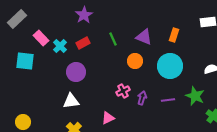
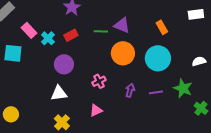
orange rectangle: (174, 35) -> (162, 27), turned -48
purple triangle: (144, 37) -> (122, 25), moved
green line: (113, 39) -> (101, 31), turned -64
orange circle: (135, 61) -> (123, 53), size x1.5
pink cross: (123, 91) -> (99, 81), moved

